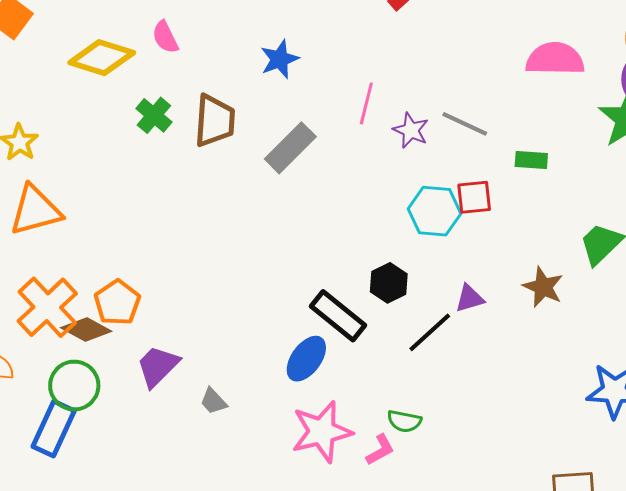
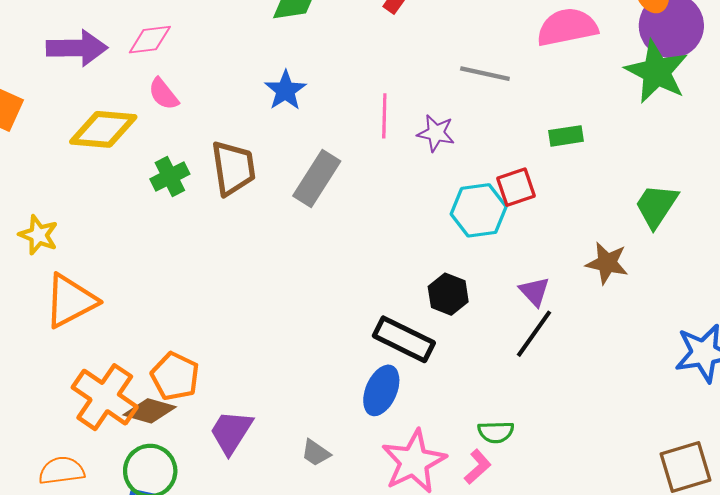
green cross: (154, 115) -> (170, 177), turned 36
gray line: (465, 124) -> (485, 74), moved
purple triangle: (470, 298) -> (534, 291), turned -44
black line: (430, 332) -> (534, 334), moved
gray trapezoid: (213, 401) -> (316, 453), moved

